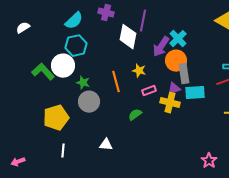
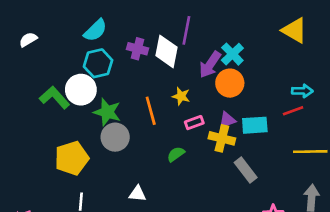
purple cross: (106, 13) -> (138, 49), moved
gray rectangle: (184, 74) -> (246, 170), moved, turned -30
green star: (83, 83) -> (107, 112), size x1.5

